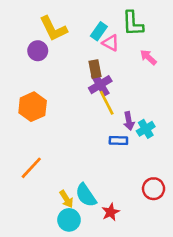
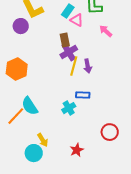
yellow line: (107, 103) -> (74, 66), turned 42
purple arrow: (129, 121) -> (88, 66), moved
cyan cross: (146, 129) -> (69, 108), moved
cyan semicircle: (86, 195) -> (30, 106), moved
cyan circle: (69, 220) -> (34, 153), moved

